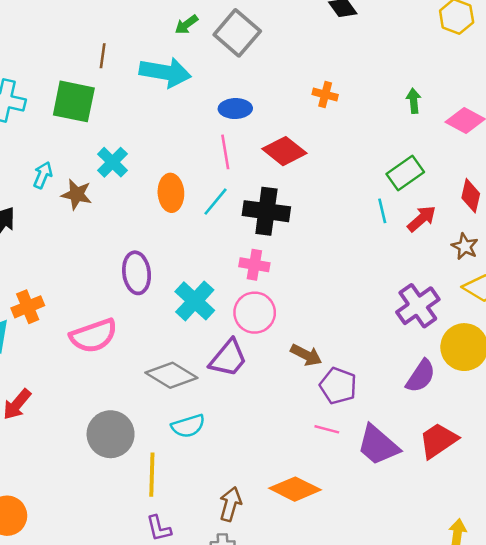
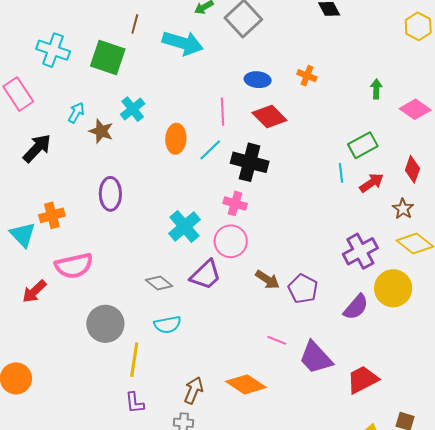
blue ellipse: (235, 109) -> (258, 80), moved
purple ellipse: (137, 273) -> (110, 194), moved
pink semicircle: (94, 336) -> (74, 266), moved
gray diamond: (171, 375) -> (159, 283), size x0.7
purple pentagon: (338, 386) -> (303, 289), moved
red trapezoid: (438, 440) -> (363, 380), moved

